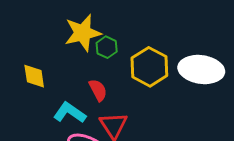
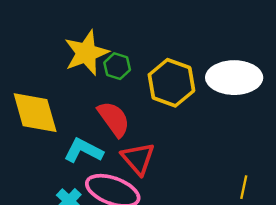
yellow diamond: (34, 76) -> (35, 113), size x1.6
red semicircle: (98, 90) -> (114, 119), size x1.4

